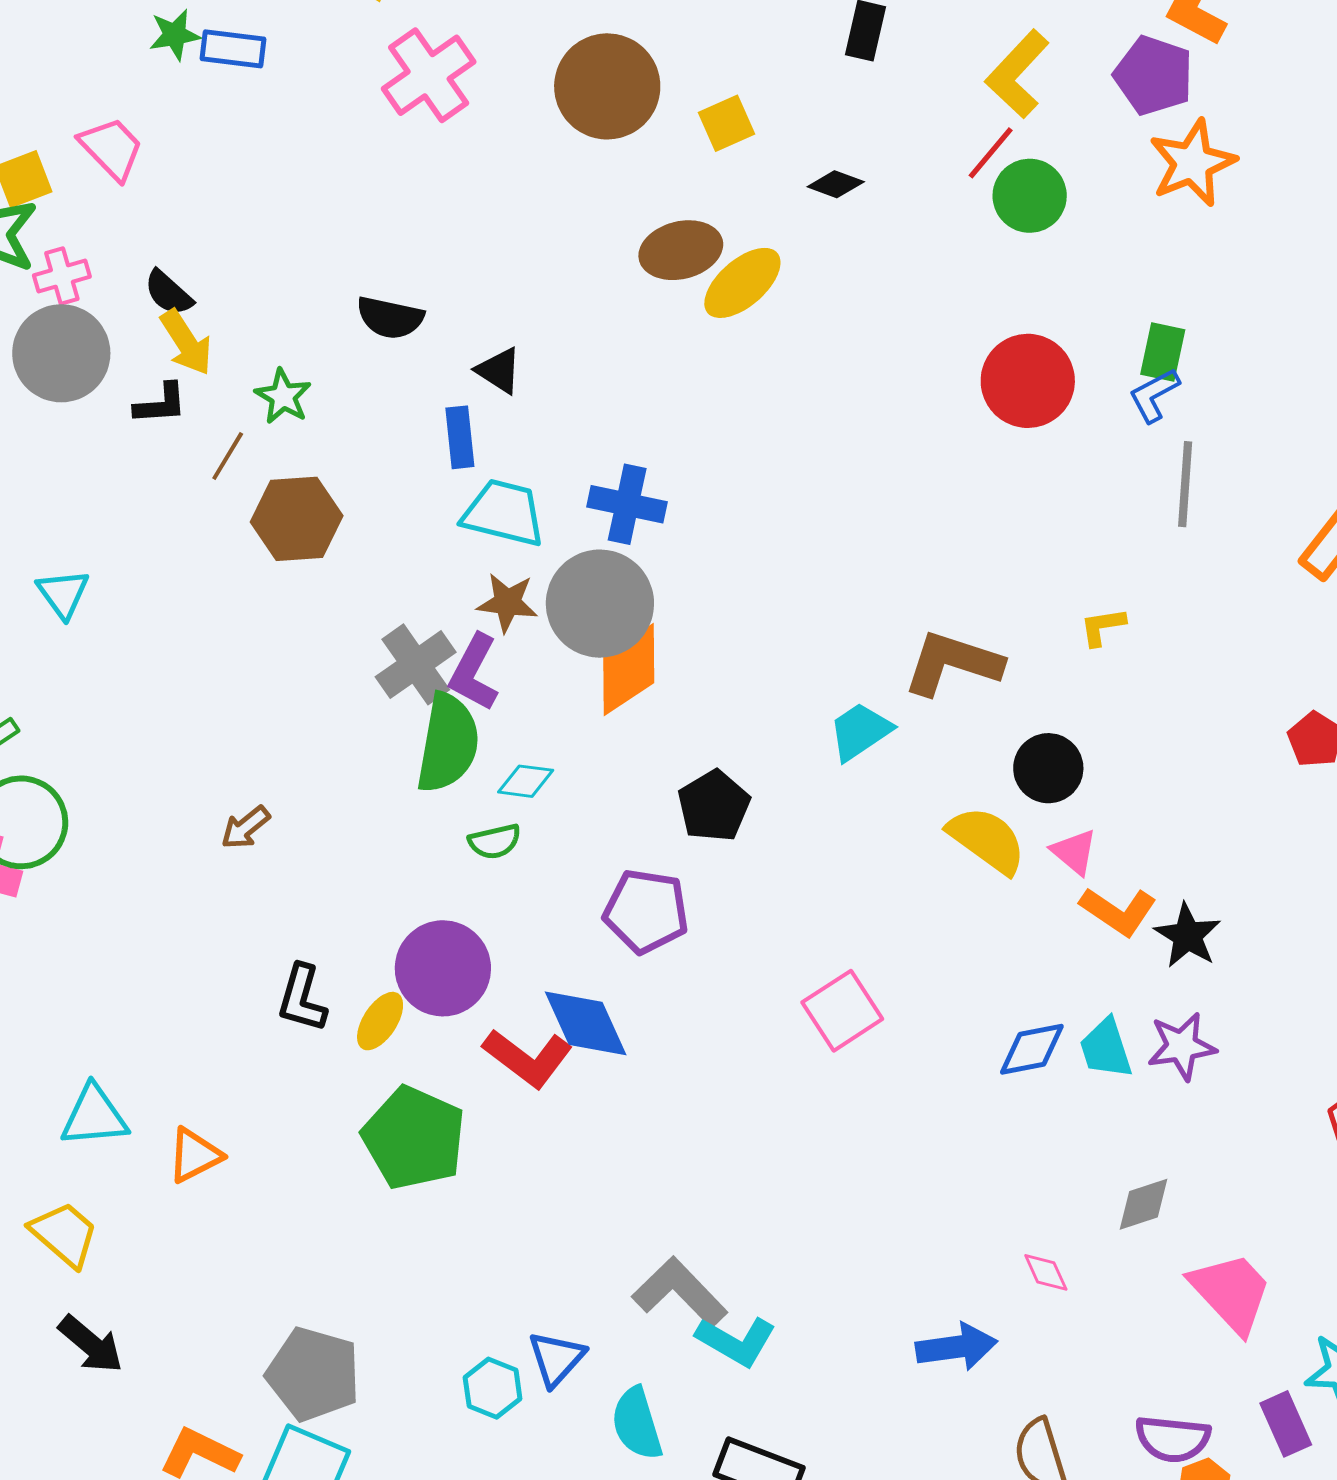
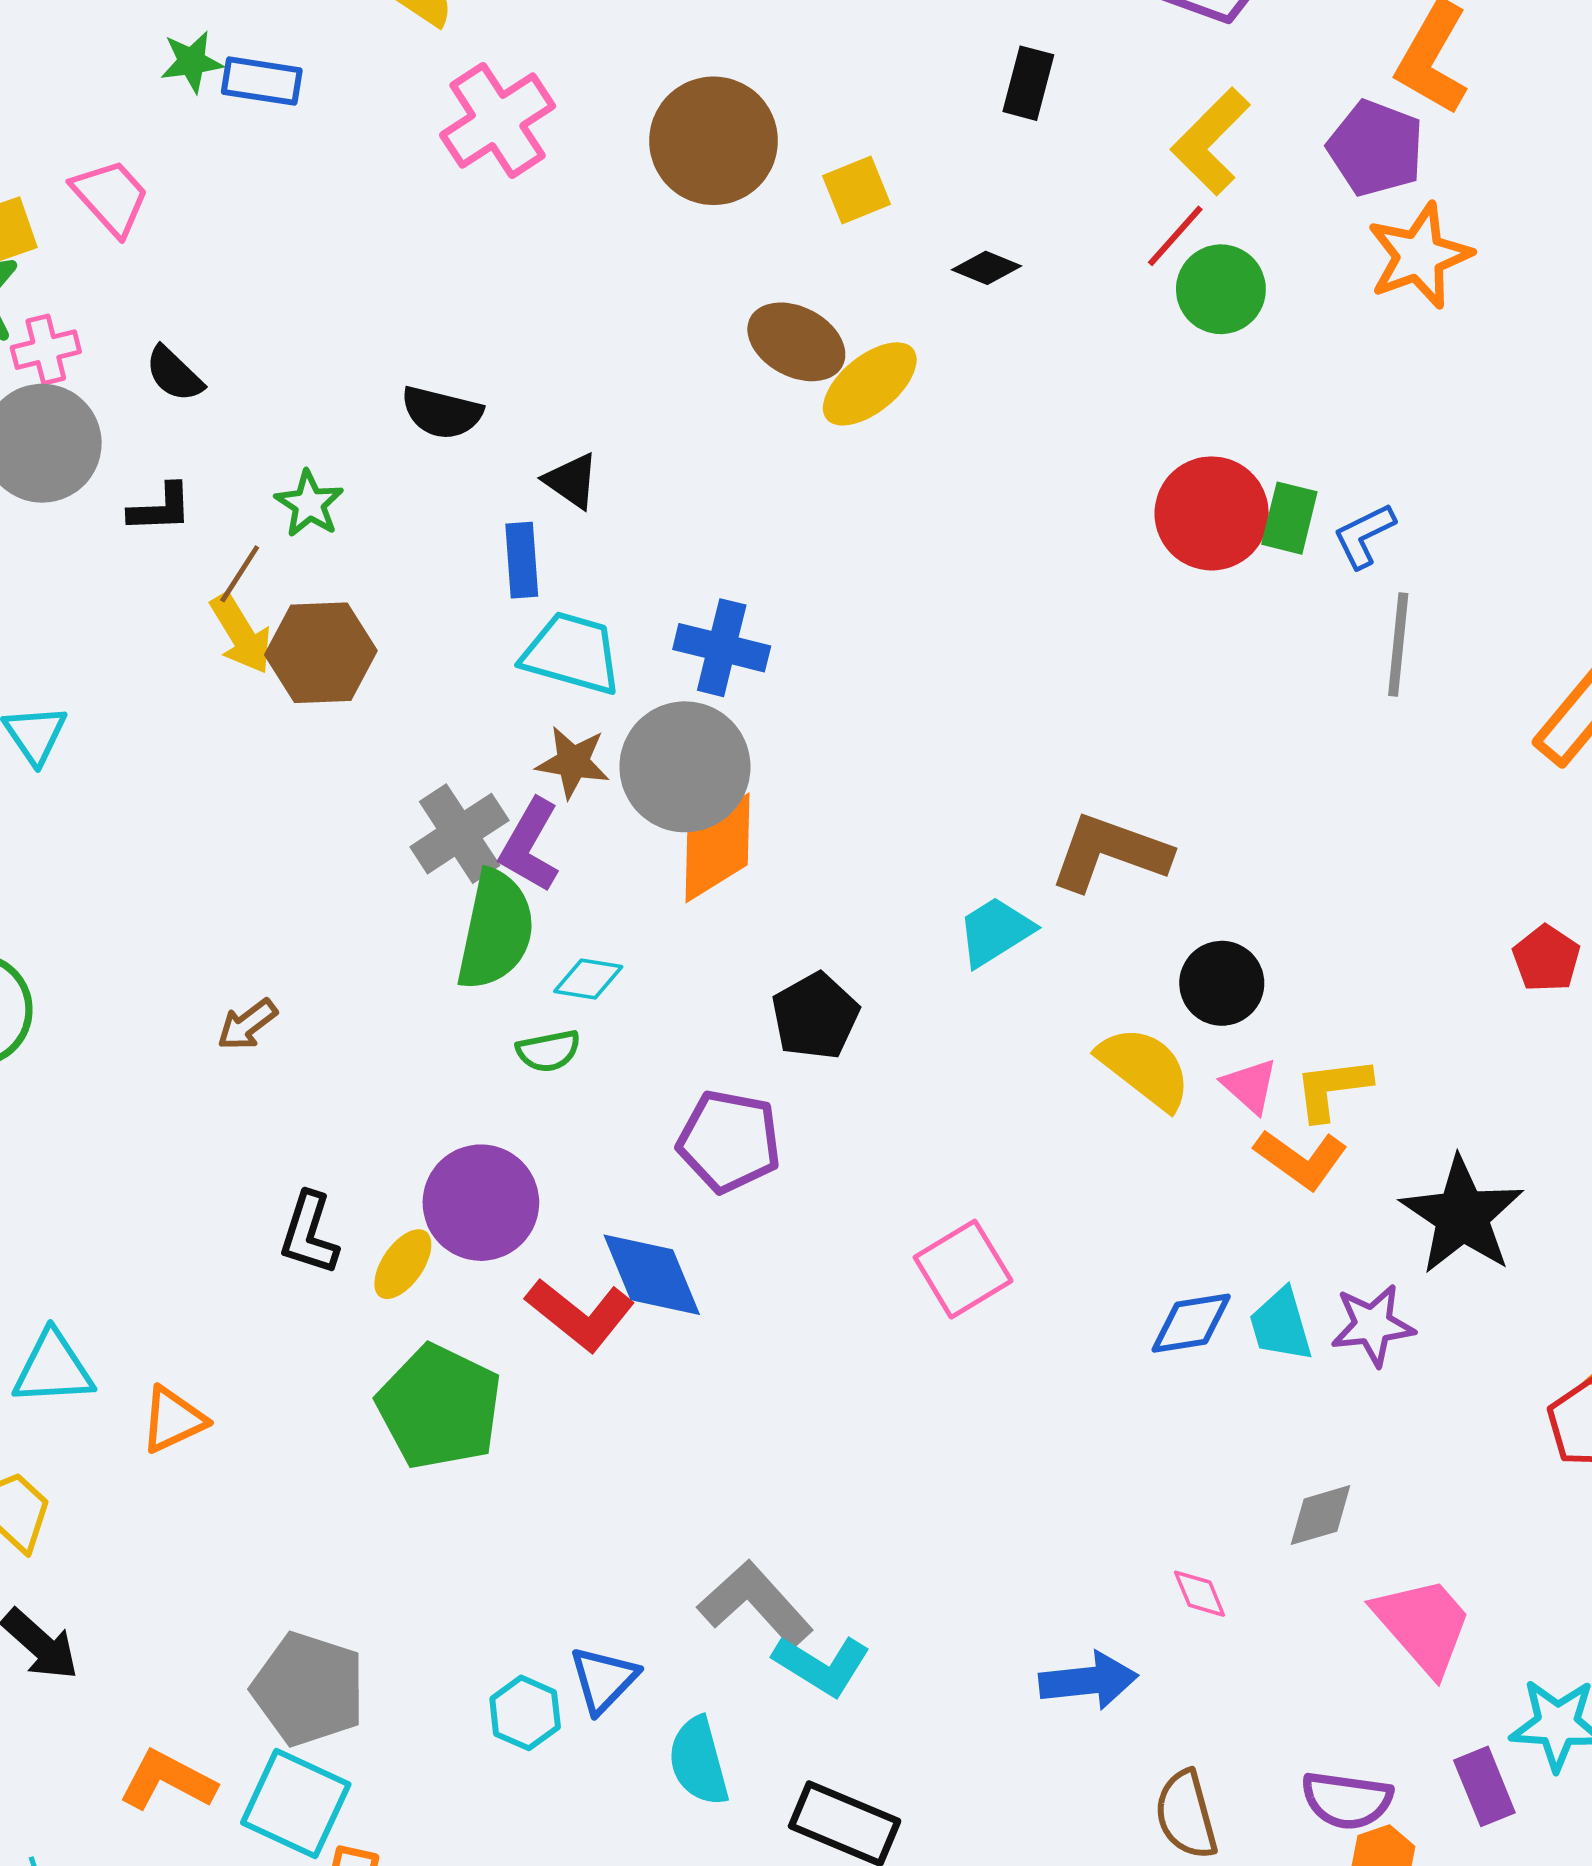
brown ellipse: (681, 250) -> (796, 342), turned 40
yellow arrow: (186, 342) -> (241, 634), moved
green rectangle: (1163, 352) -> (1289, 518), moved
yellow L-shape: (1103, 627) -> (1332, 1089), moved, size x1.4
black star: (1188, 936) -> (1462, 1216), moved, size x1.5

